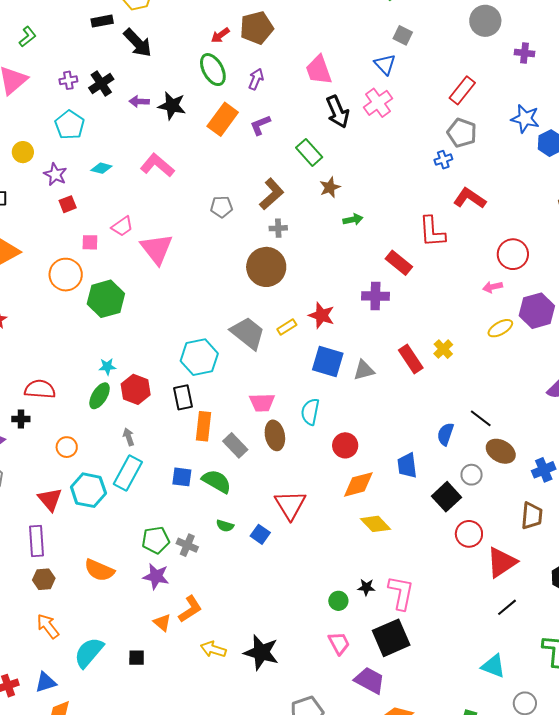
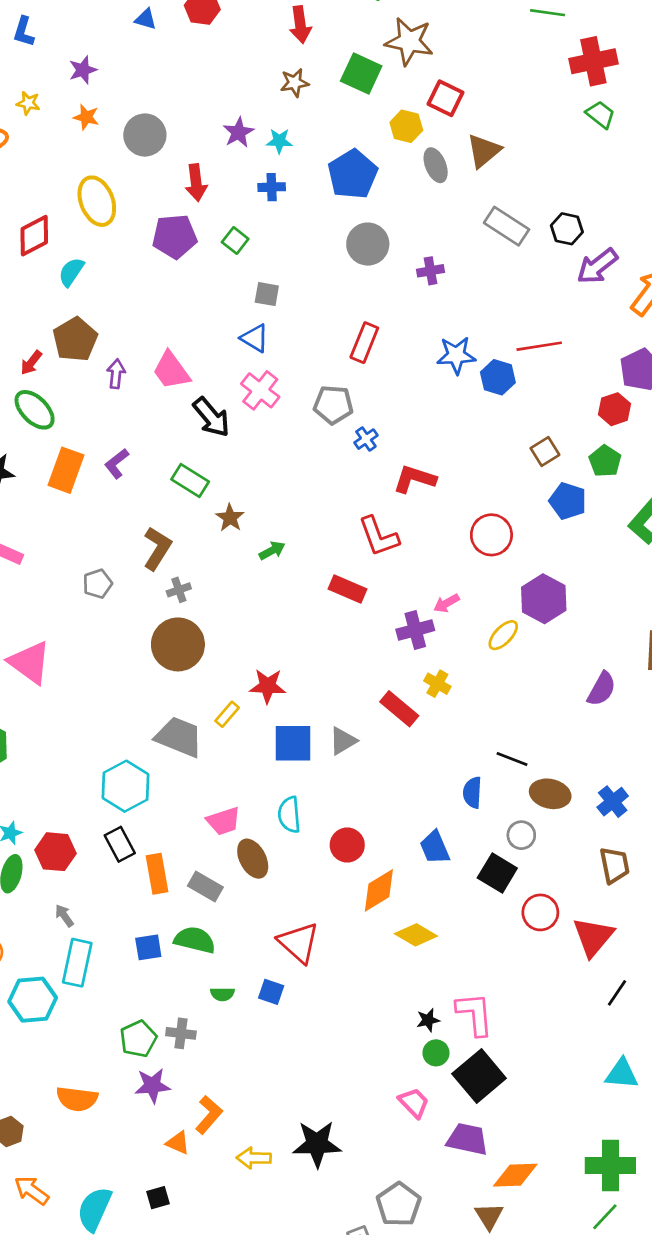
purple arrow: (256, 79) -> (116, 374), moved
gray pentagon: (462, 133) -> (333, 405), moved
pink arrow: (493, 287) -> (446, 603), moved
purple cross: (375, 296) -> (415, 630), moved
green circle: (338, 601) -> (436, 1053), moved

